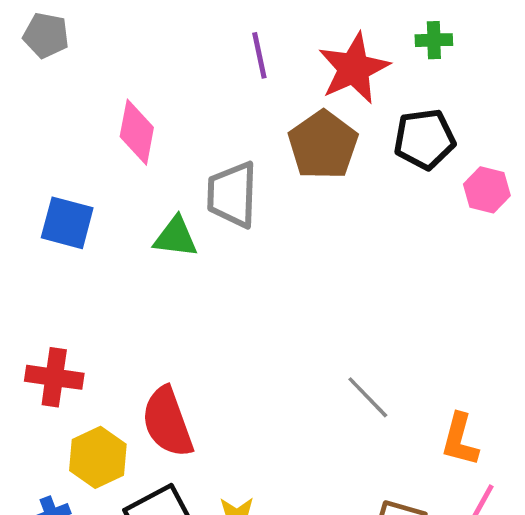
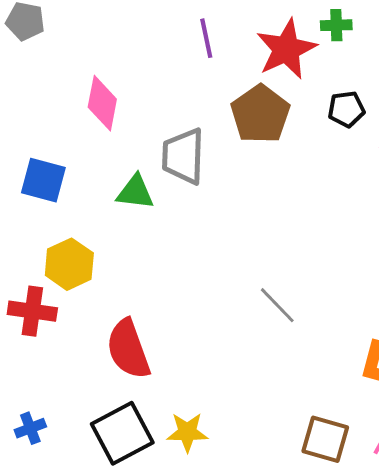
green cross: (434, 40) -> (336, 25), moved
black pentagon: (424, 139) -> (346, 109), size x0.7
gray line: (368, 397) -> (277, 305), moved
yellow hexagon: (98, 457) -> (69, 264), moved

